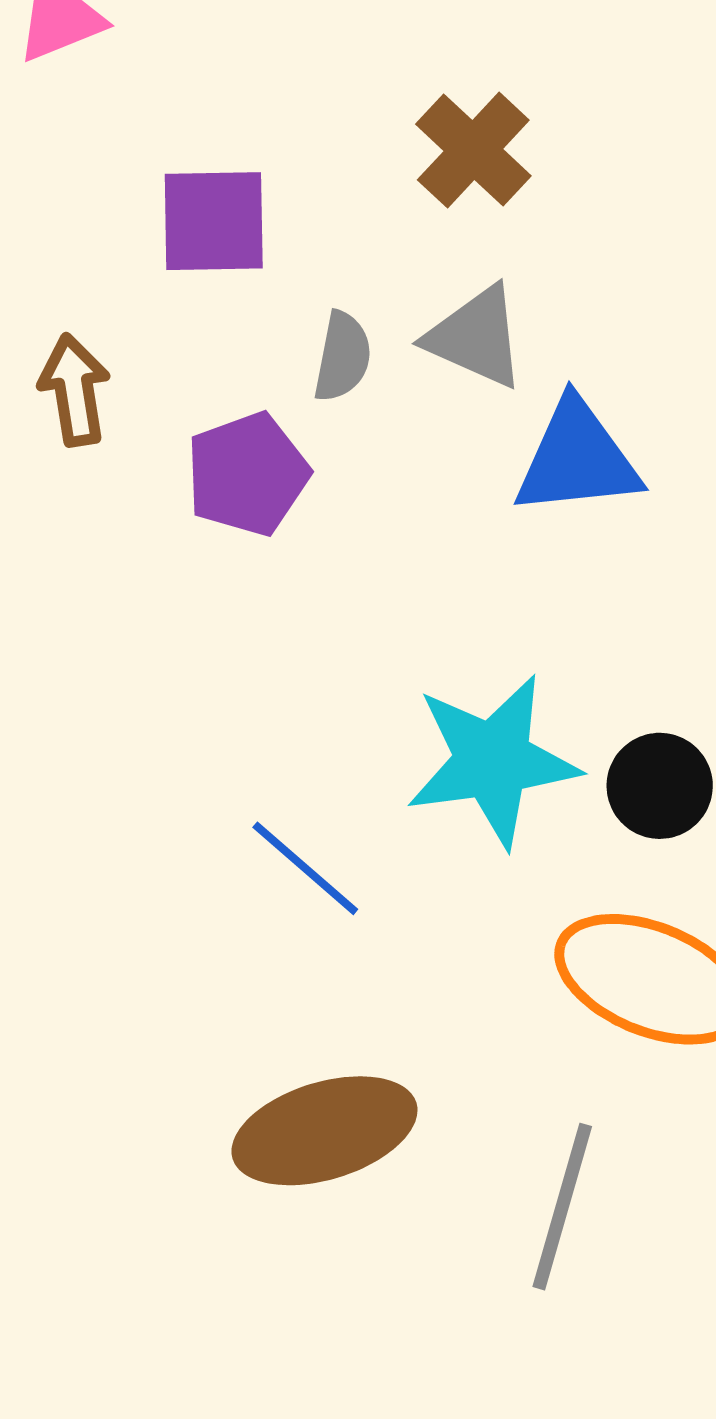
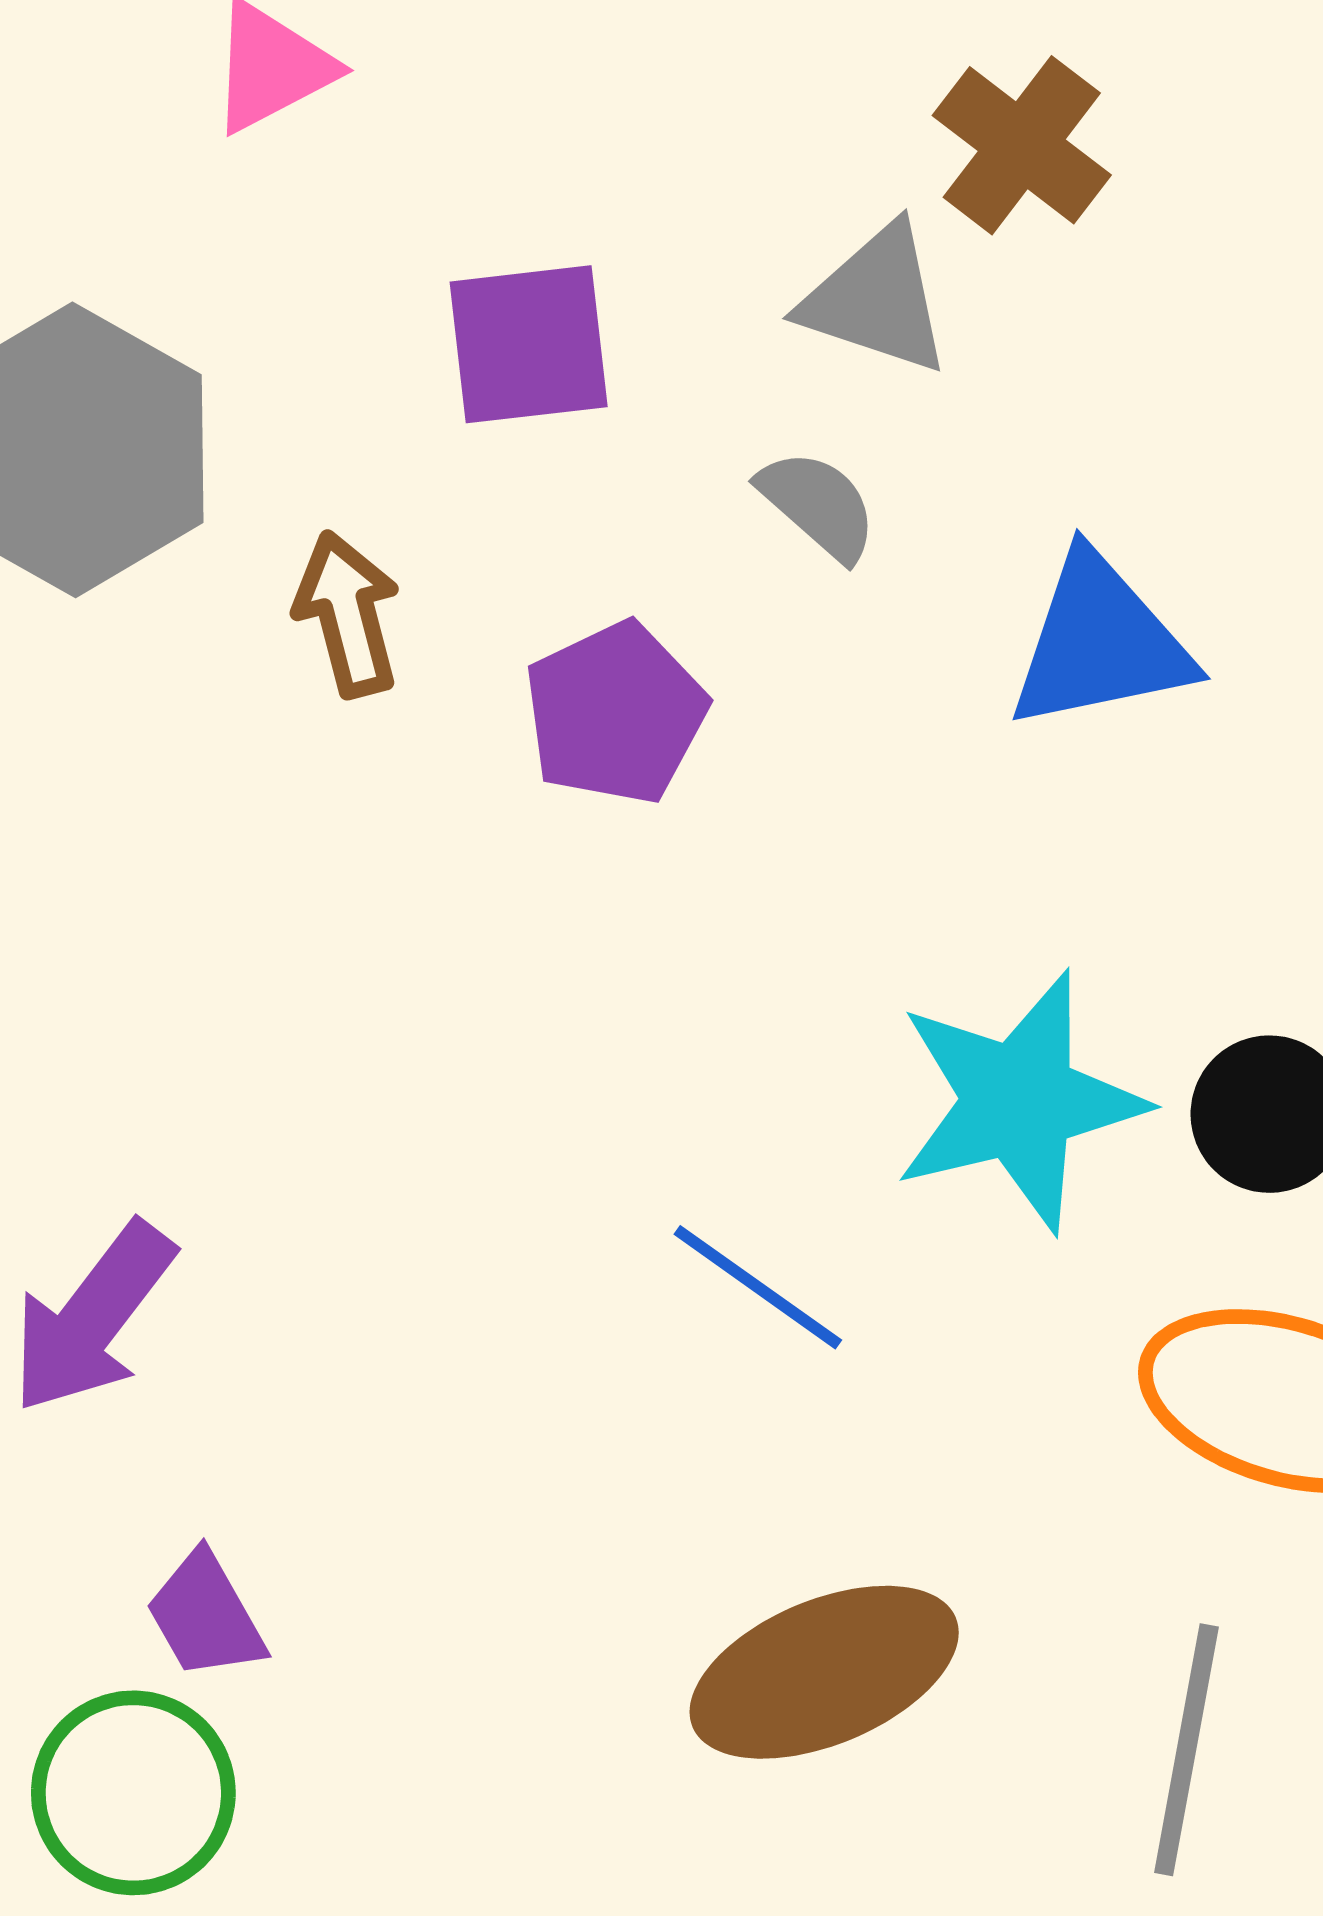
brown cross: (473, 150) -> (1022, 145), moved
gray triangle: (476, 337) -> (876, 299), moved
gray semicircle: (342, 357) -> (818, 505), moved, turned -54

